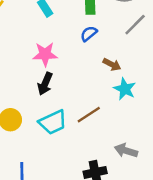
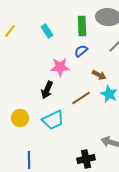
pink star: (45, 54) -> (60, 67), moved
brown line: (89, 115) -> (81, 98), moved

